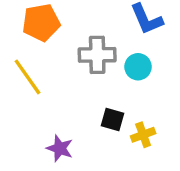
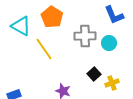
orange pentagon: (41, 23) -> (52, 17), turned -30
black square: (112, 119) -> (94, 74), turned 32

